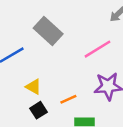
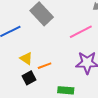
orange line: (68, 99) -> (45, 66), moved

